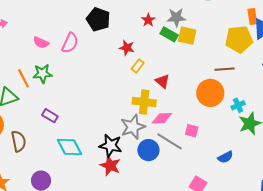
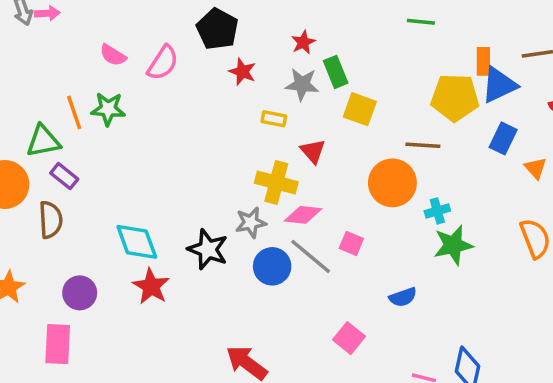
gray star: (176, 17) -> (302, 84), moved
green rectangle: (169, 34) -> (336, 72), turned 30
yellow square: (187, 36) -> (360, 109), moved
red star: (127, 48) -> (242, 72), moved
yellow rectangle: (138, 66) -> (274, 119), turned 56
purple rectangle: (50, 116) -> (64, 176), moved
gray star: (133, 127) -> (251, 223), size x0.7
red star: (110, 166) -> (151, 286), moved

